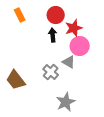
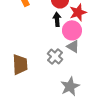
pink circle: (80, 46) -> (72, 30), moved
brown trapezoid: (16, 80) -> (20, 64), turned -145

